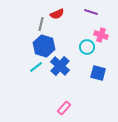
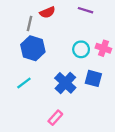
pink cross: (101, 35) -> (103, 48), moved
blue cross: (60, 66) -> (65, 83), moved
cyan line: (36, 67) -> (24, 83), moved

